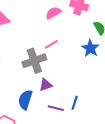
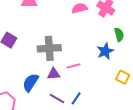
pink line: (51, 44) -> (74, 66), moved

